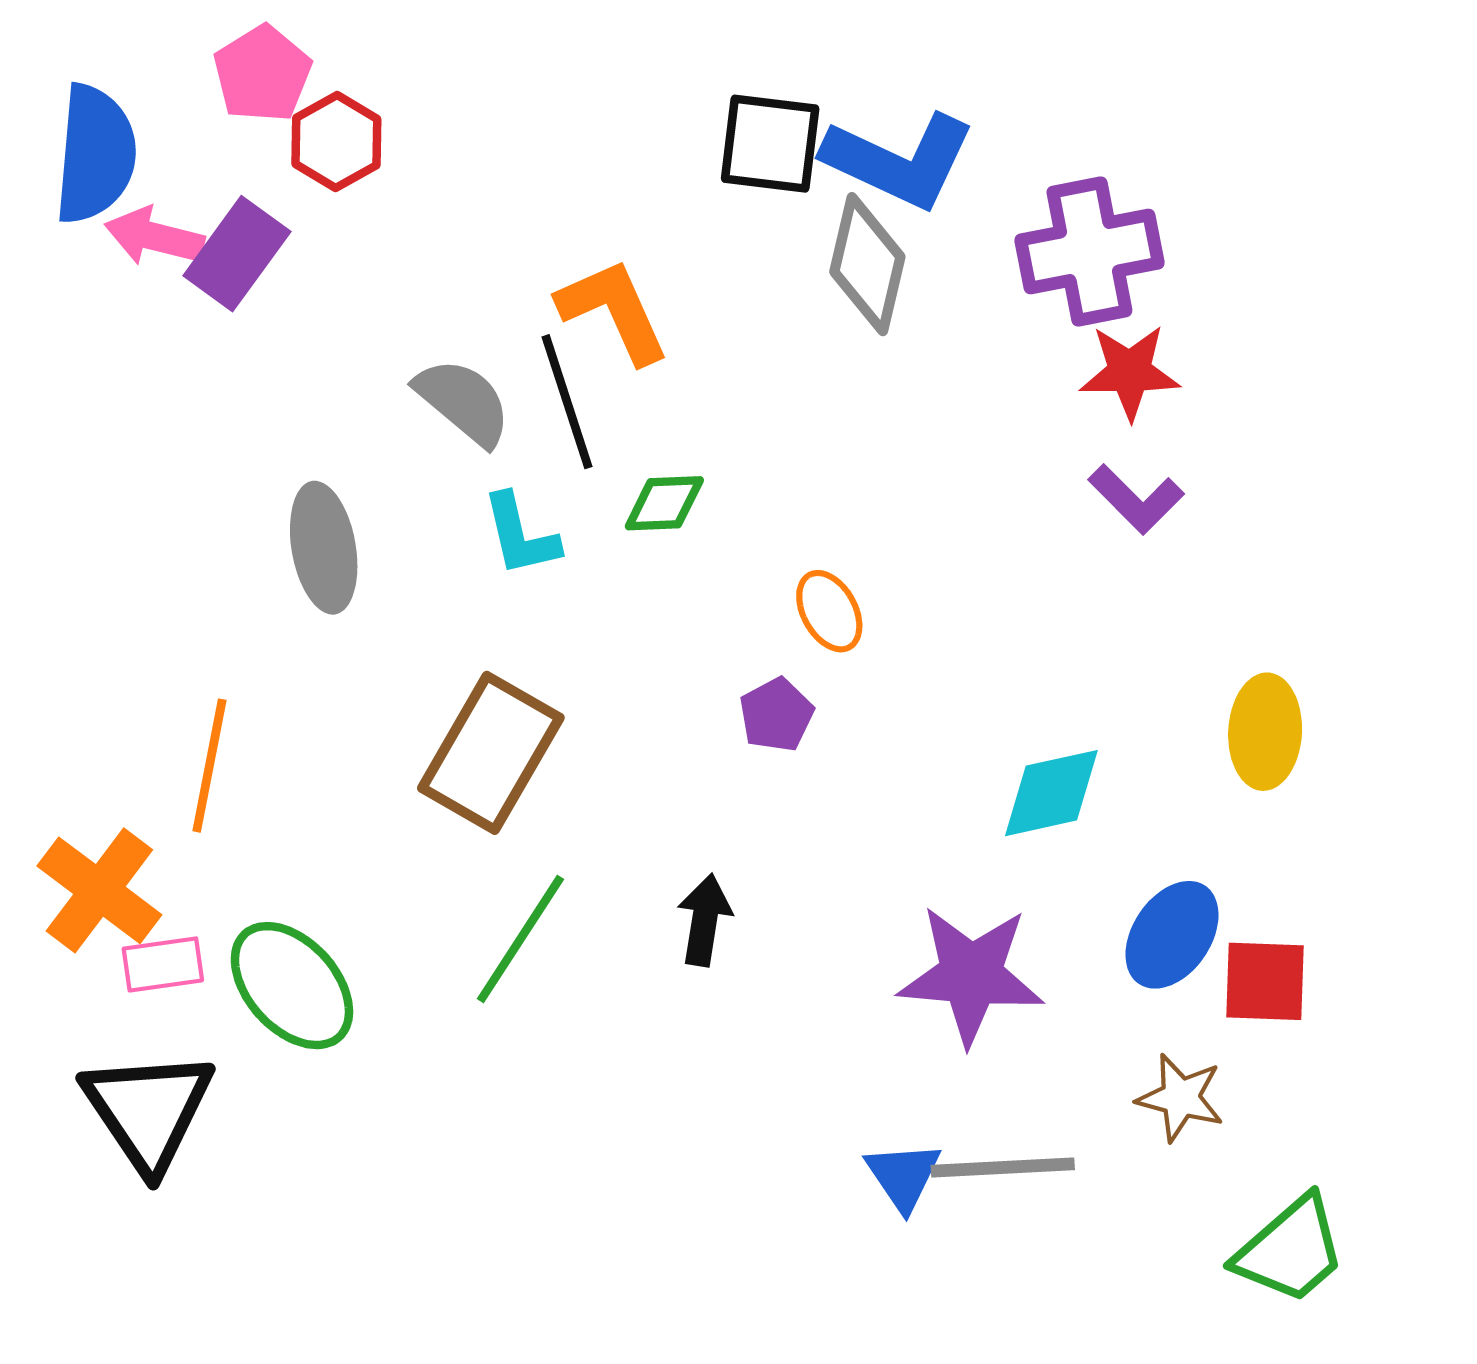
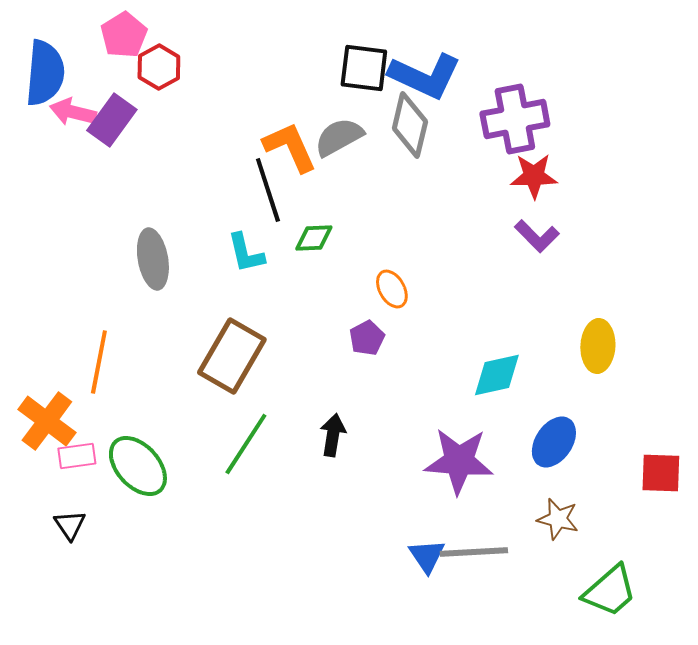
gray semicircle: (463, 402) -> (339, 137), moved, turned -69
red square: (1265, 981) -> (661, 473), moved
black triangle: (148, 1110) -> (70, 525), size x0.5

